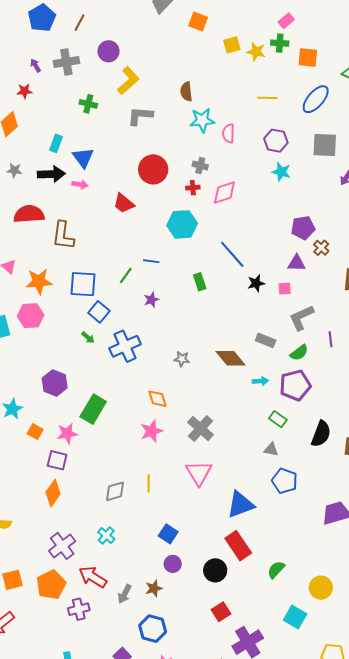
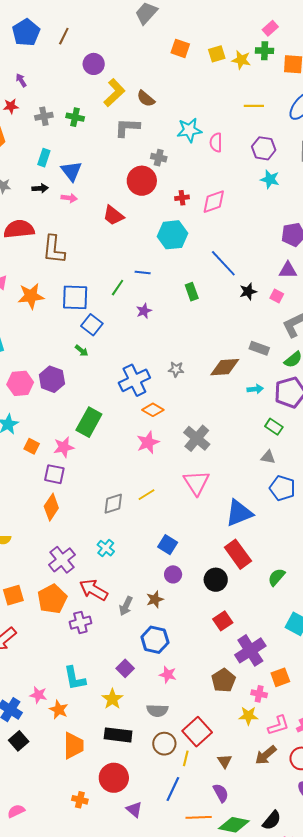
orange square: (198, 21) -> (180, 48), moved
gray cross: (66, 62) -> (44, 116), moved, size x0.7
brown semicircle: (186, 92) -> (146, 99), moved, turned -42
gray cross: (200, 165) -> (159, 158), moved
black arrow: (51, 174) -> (40, 188), size x0.6
pink square: (285, 289) -> (277, 296), turned 32
pink hexagon: (31, 316) -> (20, 383), moved
blue cross: (125, 346) -> (134, 380), moved
brown diamond: (230, 358) -> (225, 367), turned -52
purple hexagon: (55, 383) -> (52, 379), moved
orange diamond: (158, 399) -> (153, 410), turned -40
yellow line: (149, 483) -> (147, 495), turned 60

